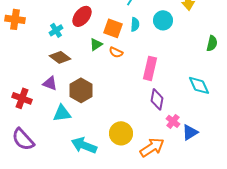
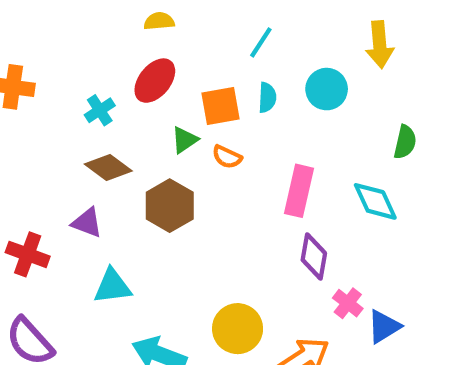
orange square: (113, 28) -> (221, 106), turned -30
green semicircle: (212, 43) -> (405, 142), moved
cyan diamond: (199, 85) -> (375, 201), moved
brown hexagon: (81, 90) -> (170, 206), moved

